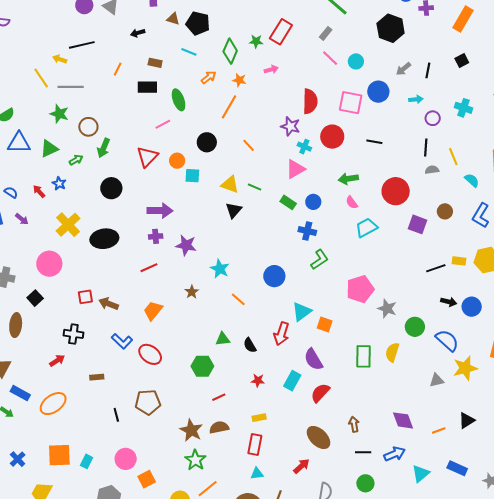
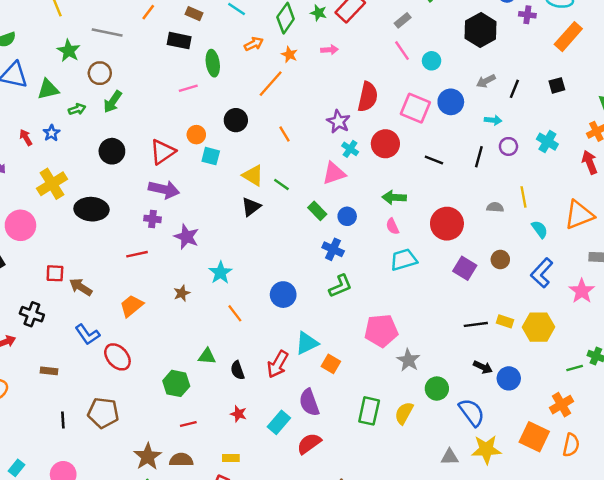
gray line: (71, 87) -> (107, 33), moved
black line: (426, 147) -> (479, 157), moved
red triangle: (147, 157) -> (163, 152), moved

